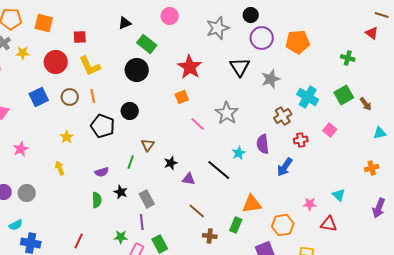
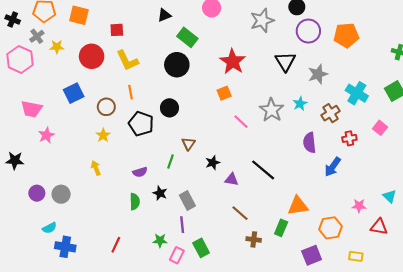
brown circle: (70, 97) -> (106, 107), moved
pink star: (21, 149) -> (46, 135), moved
cyan star: (239, 153) -> (300, 104), moved

